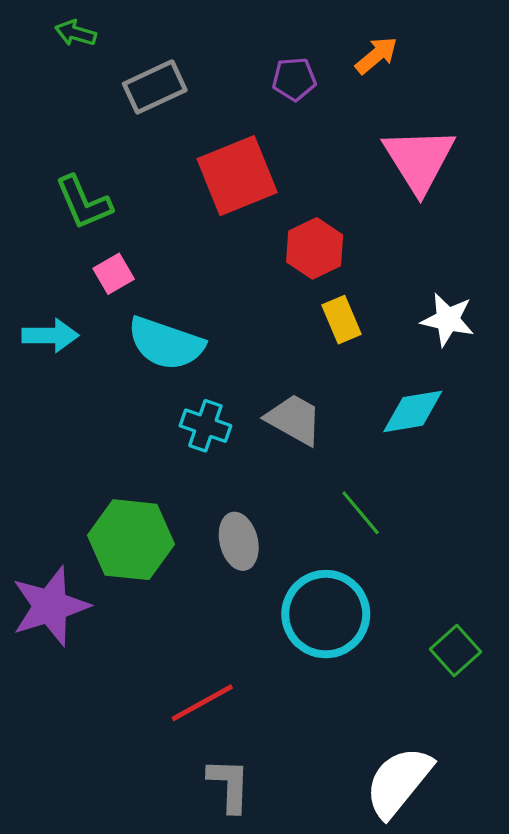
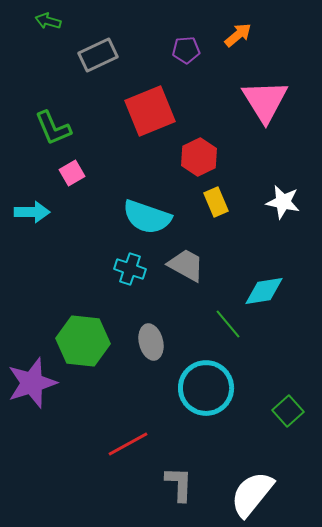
cyan semicircle: (166, 343) -> (147, 217), moved
cyan diamond: (413, 411) -> (264, 291), moved
gray L-shape: (229, 785) -> (179, 484), moved

